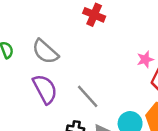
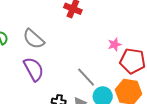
gray line: (88, 96) -> (86, 77), moved

